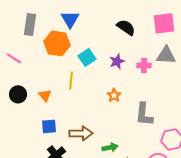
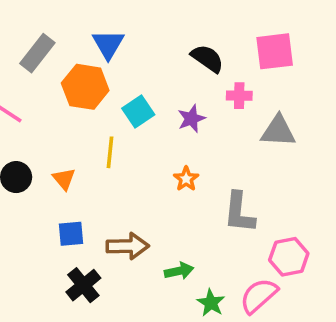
gray rectangle: (30, 24) -> (37, 53), turned 30
gray triangle: (166, 55) -> (278, 131), moved
pink cross: (144, 65) -> (239, 96), moved

